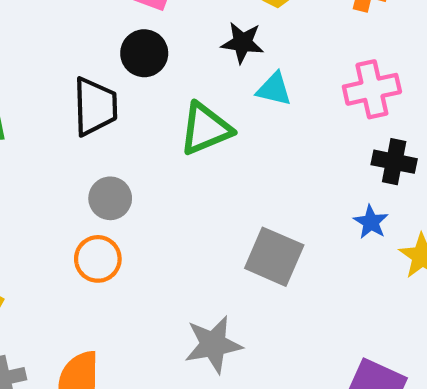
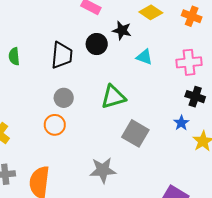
black star: (242, 43) -> (122, 30), moved
black circle: (144, 53) -> (97, 44), moved
green triangle: (206, 129) -> (113, 97), moved

